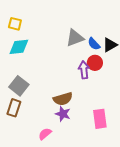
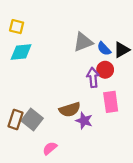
gray square: (19, 86) -> (32, 119), moved
purple star: (63, 114) -> (84, 121), moved
pink rectangle: (100, 119) -> (111, 102), moved

